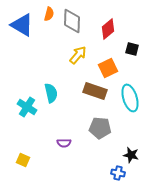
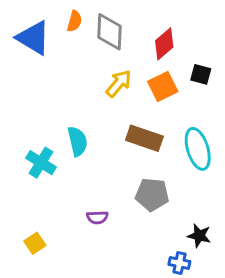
orange square: (108, 68) -> (163, 87), moved
yellow square: (23, 160) -> (35, 243), turned 32

